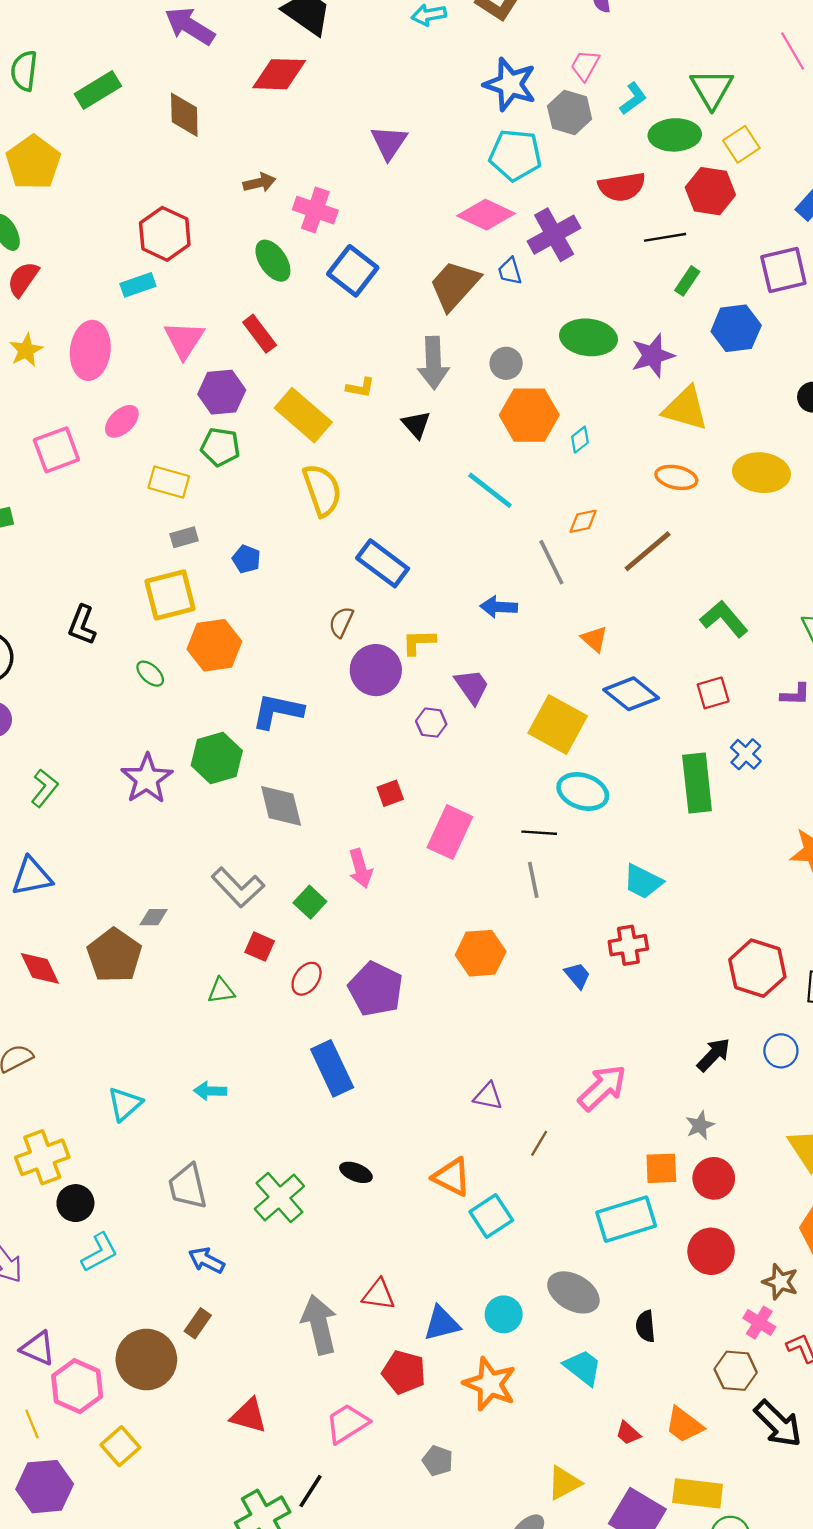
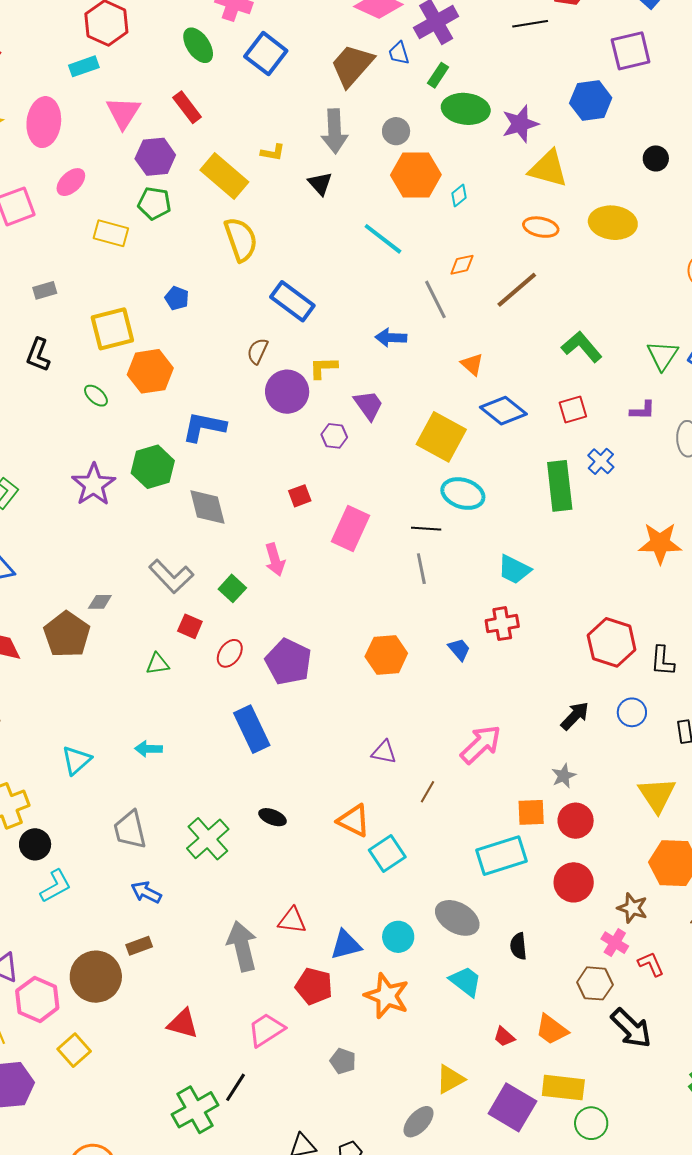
green rectangle: (687, 281) -> (438, 75), moved
gray rectangle: (184, 537) -> (45, 290), moved
orange hexagon: (481, 953) -> (386, 655), moved
brown rectangle: (198, 1323) -> (139, 946), turned 35

